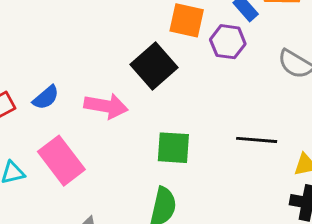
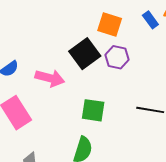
purple hexagon: (228, 42) -> (117, 57), moved

